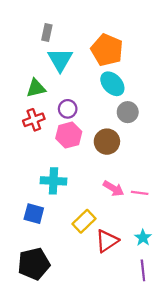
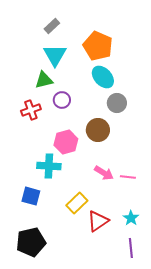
gray rectangle: (47, 32) -> (52, 26), moved, turned 35
green triangle: (36, 88) -> (44, 80), moved
pink hexagon: (69, 135) -> (66, 142), moved

